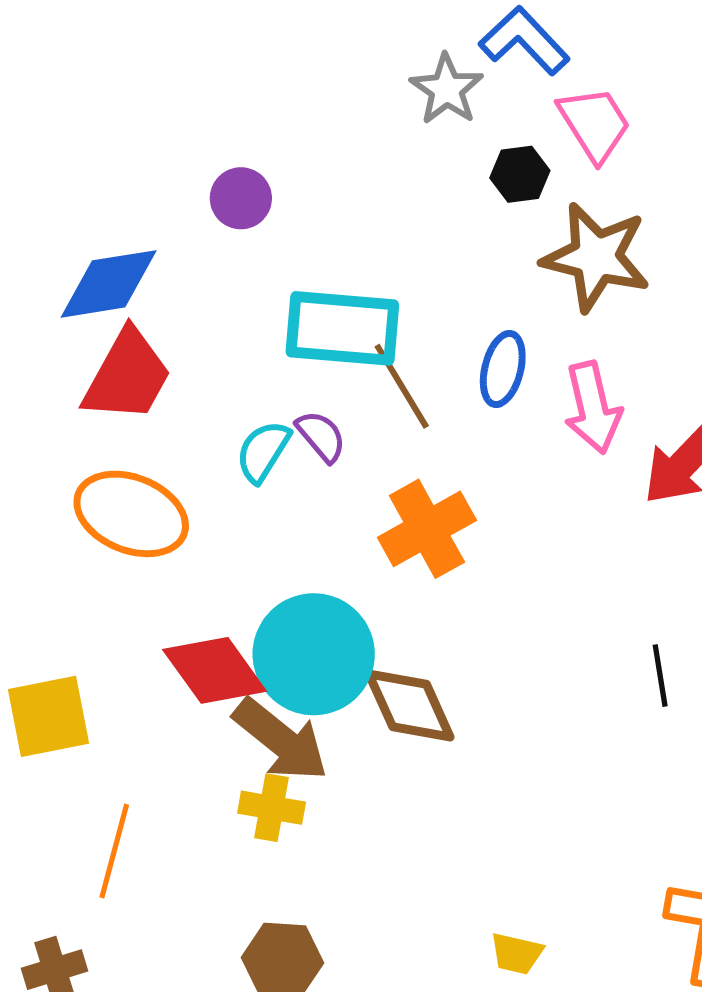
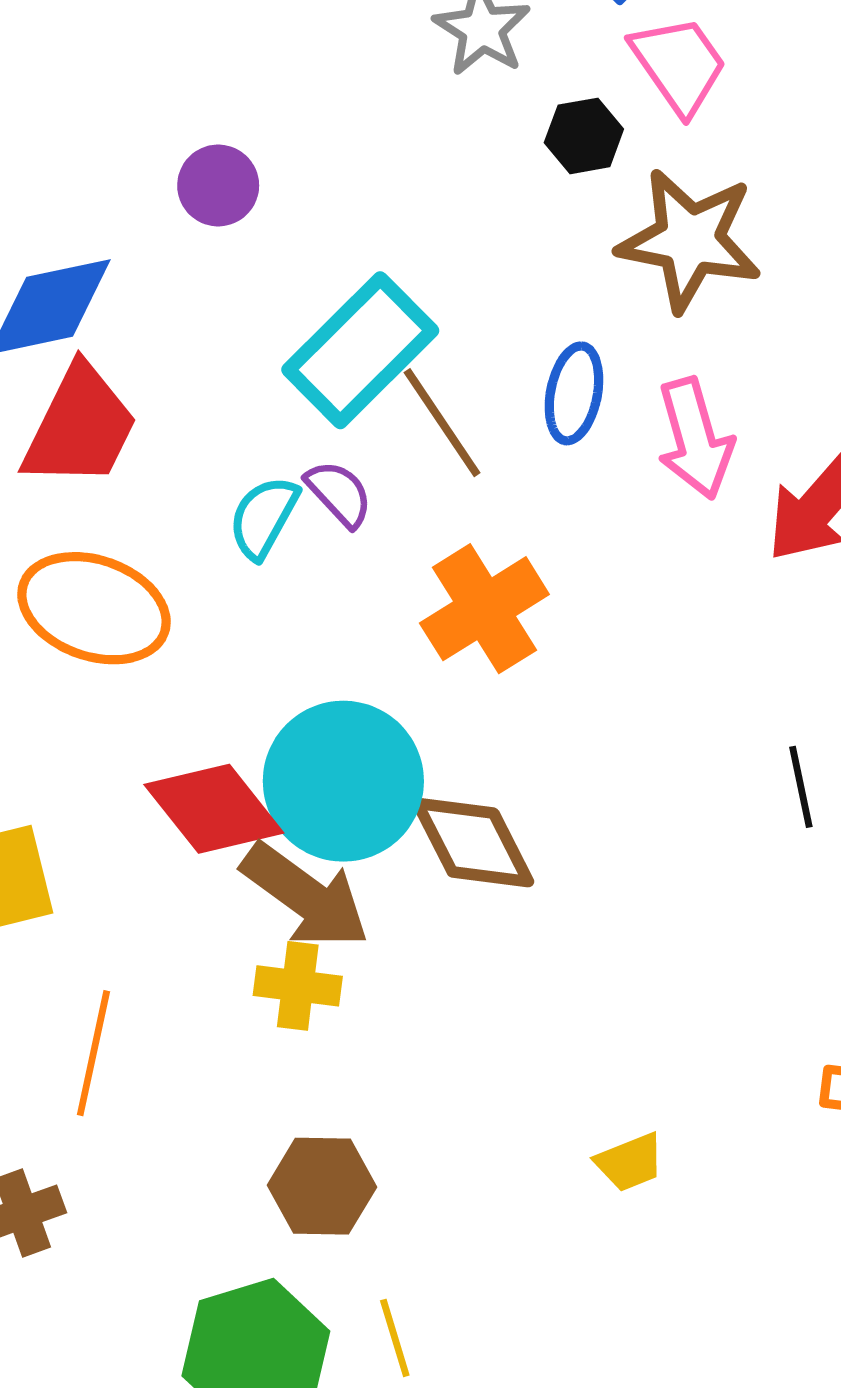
cyan rectangle: (342, 328) -> (360, 350), turned -47
yellow trapezoid: (517, 954) -> (630, 1162), turned -32

